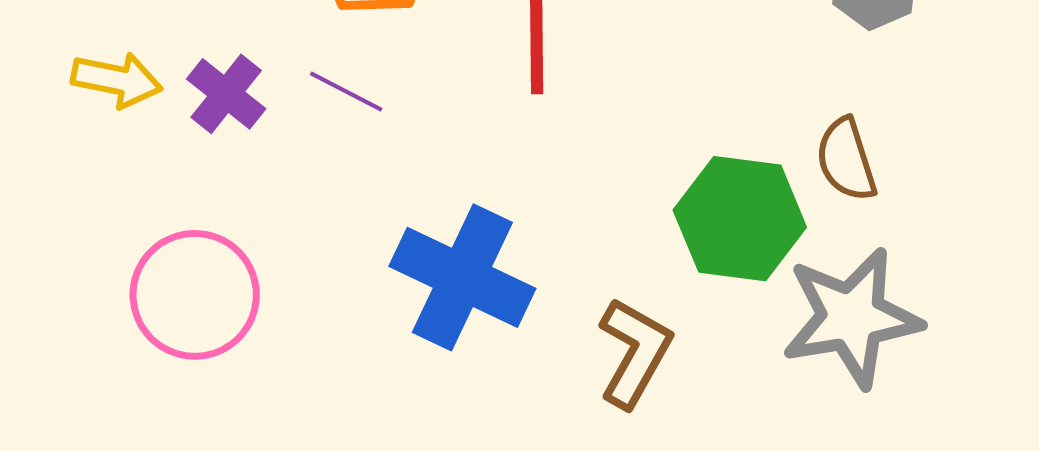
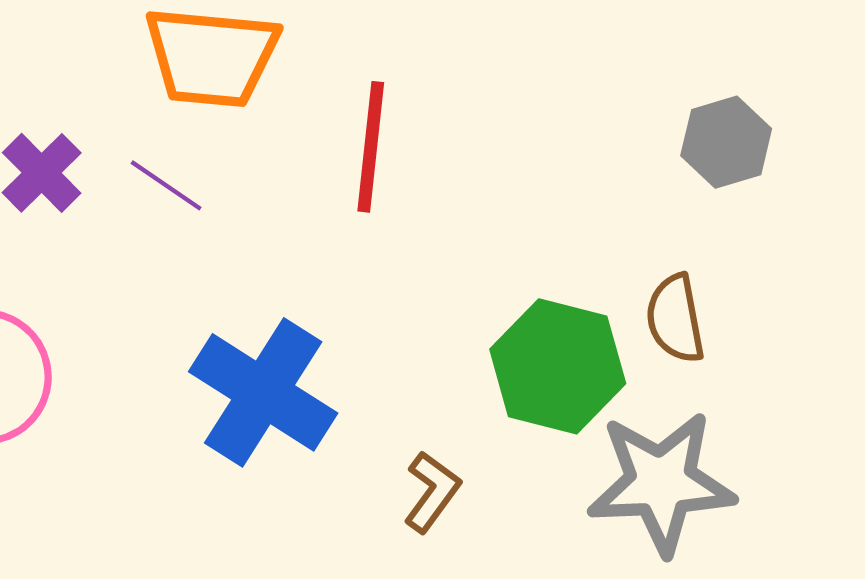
brown L-shape: (635, 353) -> (432, 492), size x0.7

